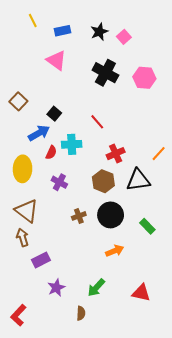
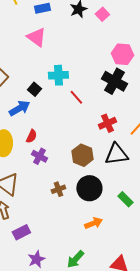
black cross: (105, 73) -> (114, 81), moved
cyan cross: (72, 144) -> (58, 75), moved
red semicircle: (51, 153) -> (31, 136), moved
red cross: (116, 154) -> (107, 123), moved

